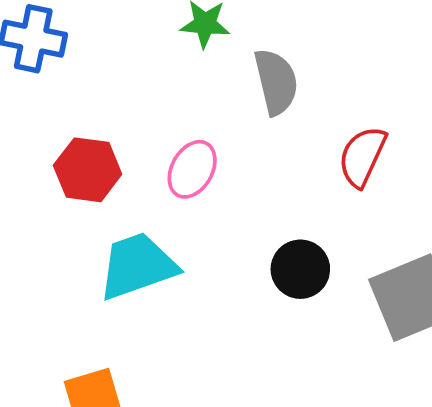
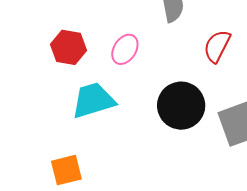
black circle: (300, 269) -> (181, 106), size x1.5

